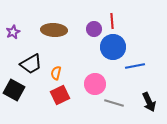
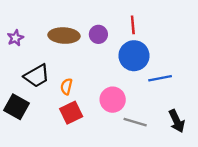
purple circle: (94, 29) -> (98, 34), moved

